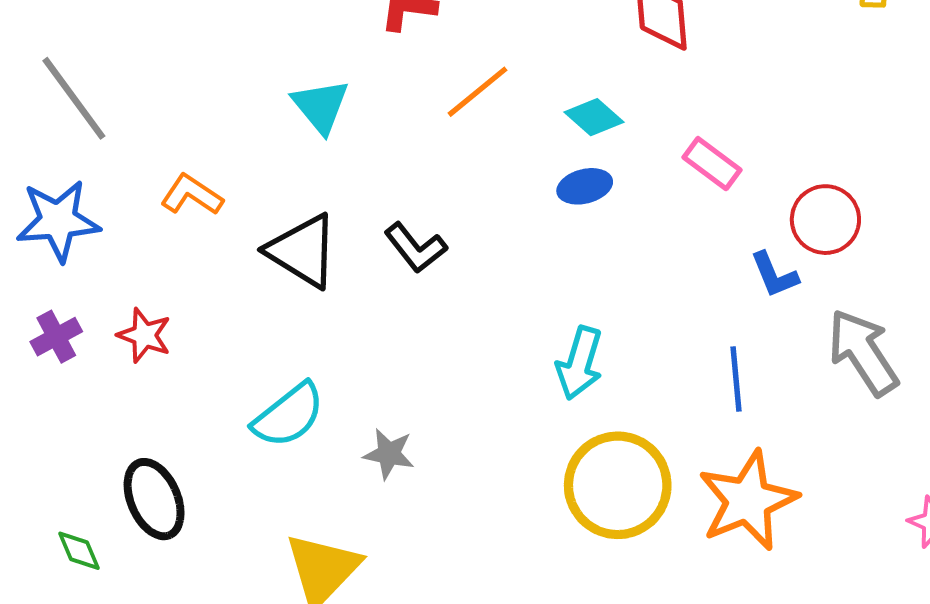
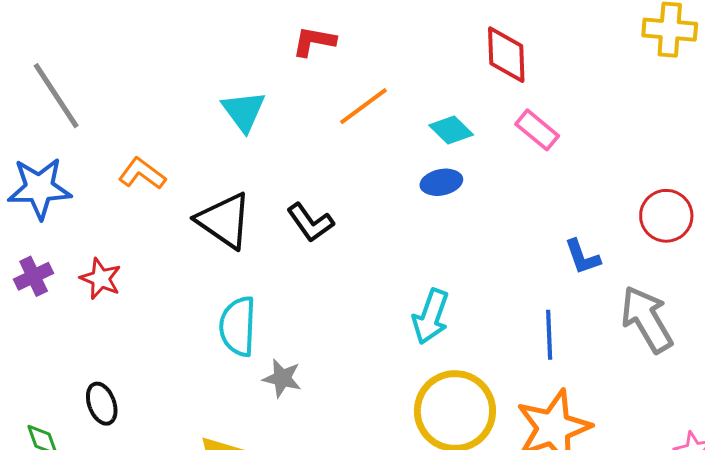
pink rectangle: (712, 164) -> (537, 130), moved
red circle: (825, 220) -> (666, 216), moved
cyan semicircle: (289, 415) -> (238, 326), moved, turned 128
black ellipse: (154, 499) -> (102, 404), size x0.7

